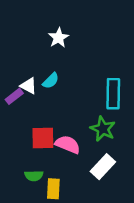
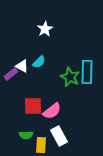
green star: (103, 129) -> (70, 77), moved
pink semicircle: (68, 144) -> (52, 111), turned 120
white rectangle: (103, 167) -> (59, 136), moved, turned -72

